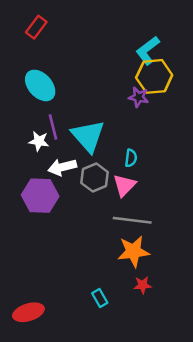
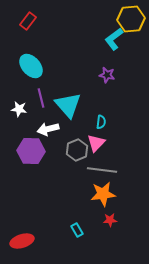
yellow hexagon: (154, 76) -> (131, 19), moved
white star: (39, 141) -> (19, 109), moved
gray hexagon: (95, 177) -> (77, 150), moved

